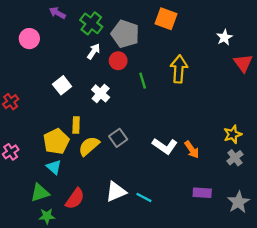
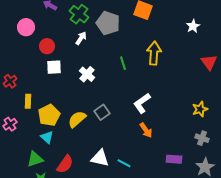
red circle: (118, 61) -> (47, 46), moved
red triangle: (243, 63) -> (209, 62), moved
white square: (62, 85) -> (54, 67), turned 35
yellow rectangle: (76, 125) -> (28, 101), moved
white L-shape: (165, 146) -> (142, 103), moved, turned 110
orange arrow: (192, 150) -> (146, 130), moved
gray cross: (235, 158) -> (202, 138), moved, turned -32
white triangle: (116, 192) -> (100, 158), turned 36

